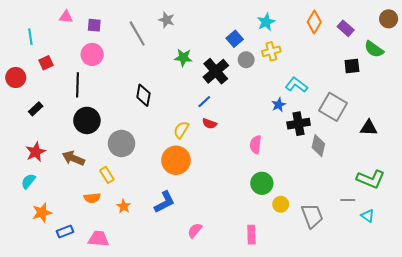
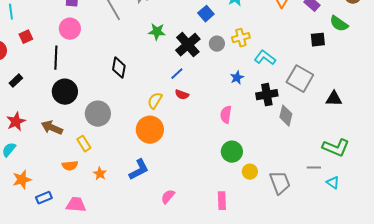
yellow cross: (271, 51) -> (241, 38), moved
gray circle: (246, 60) -> (217, 44), moved
blue star: (279, 105) -> (237, 78), moved

